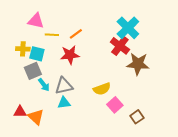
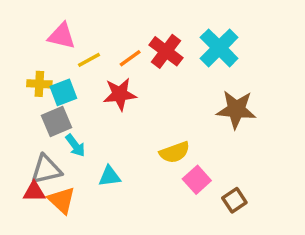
yellow line: (52, 35) -> (89, 60), turned -32
red cross: (120, 46) -> (166, 51), moved
cyan square: (37, 54) -> (63, 92), turned -35
gray triangle: (64, 86) -> (46, 169), moved

